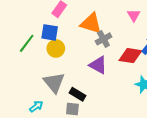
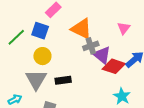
yellow circle: (56, 48) -> (42, 56), moved
purple triangle: (98, 65) -> (102, 55), moved
black rectangle: (78, 94) -> (63, 80), moved, turned -49

